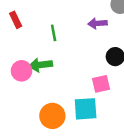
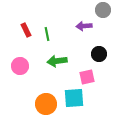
red rectangle: (16, 20) -> (26, 30), moved
green arrow: (40, 65) -> (57, 61), moved

